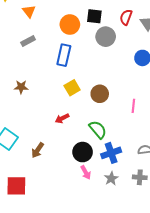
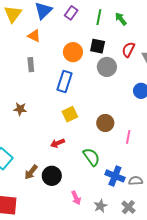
orange triangle: (29, 11) -> (34, 36), turned -32
gray rectangle: (28, 41) -> (31, 65), turned -72
brown circle: (100, 94) -> (105, 123), moved
black circle: (83, 152) -> (52, 176), moved
blue cross: (111, 153) -> (115, 176), moved, turned 36
gray cross: (140, 177) -> (128, 207), turned 32

